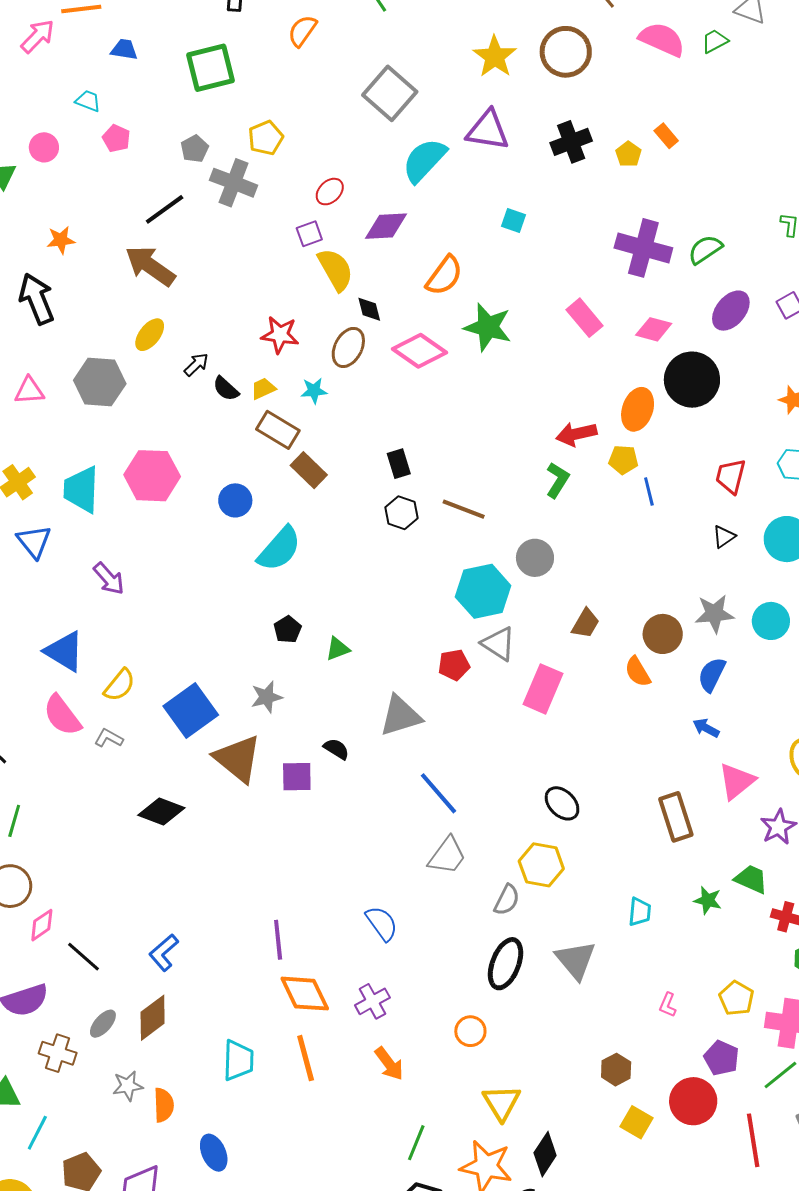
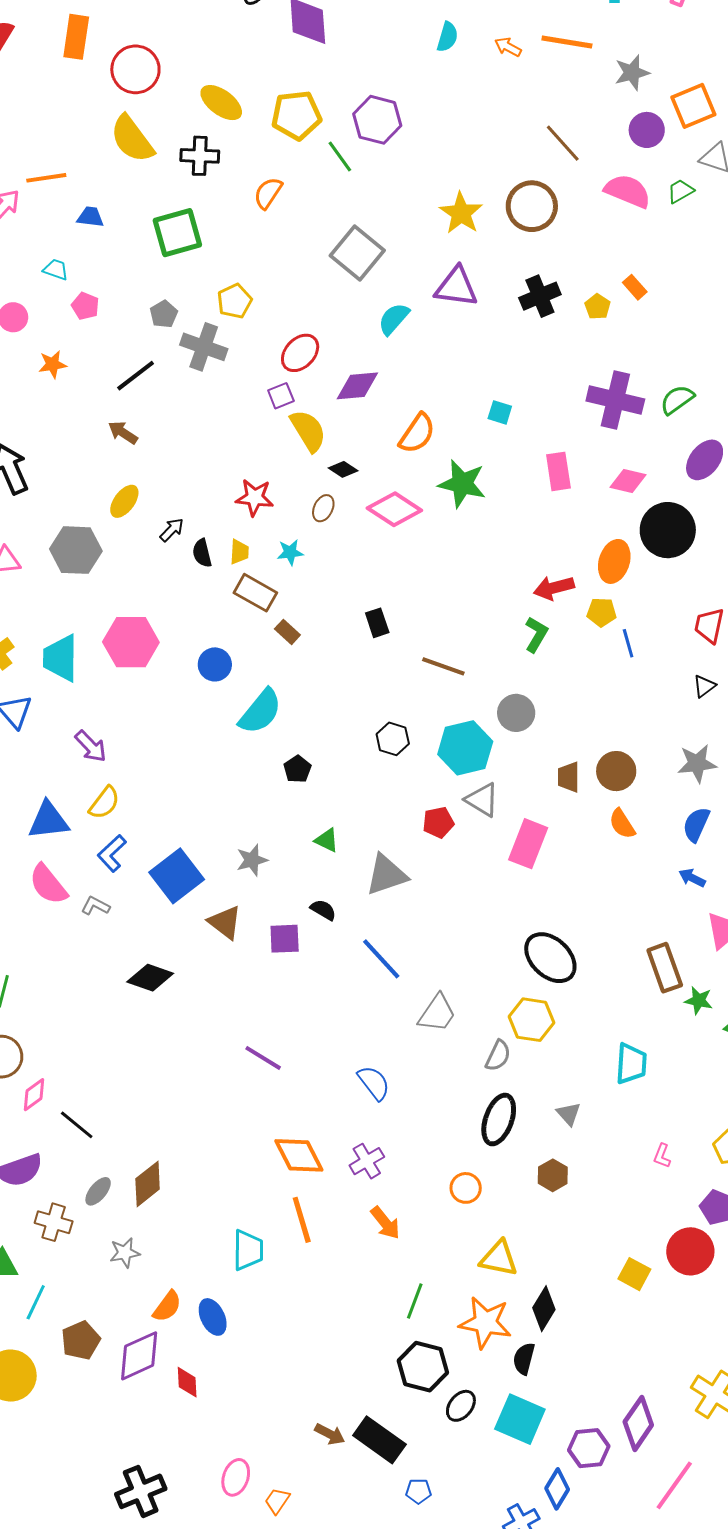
cyan semicircle: (424, 160) -> (394, 319), size x0.7
red ellipse: (330, 192) -> (300, 353), size x1.4
cyan square: (513, 221) -> (500, 412), moved
orange star: (61, 240) -> (53, 364), moved
brown arrow: (150, 266) -> (123, 433), size x0.6
black diamond: (369, 309) -> (343, 469), turned -40
pink rectangle: (584, 318) -> (558, 471), turned 33
brown ellipse: (348, 347) -> (323, 508), size x0.7
black semicircle: (226, 389) -> (202, 553), turned 36
yellow trapezoid: (263, 389) -> (239, 552), turned 120
brown rectangle: (309, 470) -> (287, 632), size x0.7
black hexagon: (402, 513) -> (393, 739), moved
brown trapezoid: (586, 623) -> (569, 777), turned 152
black pentagon: (288, 630) -> (297, 769), moved
brown circle: (663, 634) -> (616, 771), moved
green triangle: (338, 649) -> (327, 840), moved, turned 48
blue triangle: (64, 651) -> (49, 820), turned -36
yellow semicircle: (120, 685) -> (104, 803), moved
brown triangle: (238, 759) -> (225, 922), size x0.7
blue line: (438, 793) -> (381, 959), moved
black ellipse: (562, 803) -> (550, 958), size x1.5
green star: (708, 900) -> (699, 1000), moved
cyan trapezoid: (640, 912) -> (631, 1064), size x1.4
purple line: (278, 940) -> (263, 1058), moved, turned -51
blue L-shape: (164, 953) -> (112, 853), moved
gray triangle: (576, 960) -> (569, 1114), size x0.6
cyan trapezoid: (238, 1060) -> (248, 1250), moved
brown hexagon: (616, 1070) -> (553, 1175), moved
yellow triangle: (502, 1103) -> (499, 1258), turned -45
orange semicircle: (164, 1105) -> (167, 1306), moved, turned 40

